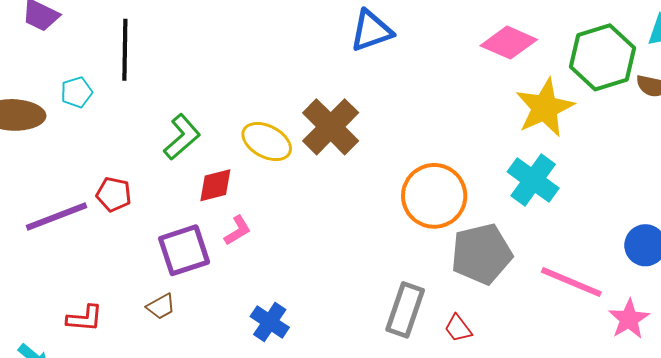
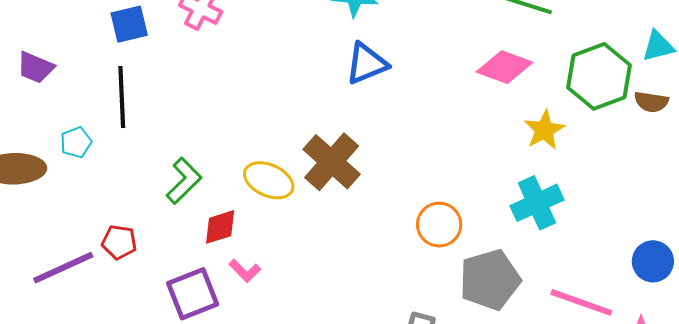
yellow star: (545, 108) -> (544, 130), size x0.7
cyan cross: (533, 180) -> (537, 203), turned 33
orange circle: (434, 196) -> (439, 225), size x0.7
pink L-shape: (237, 230) -> (245, 271), turned 80

